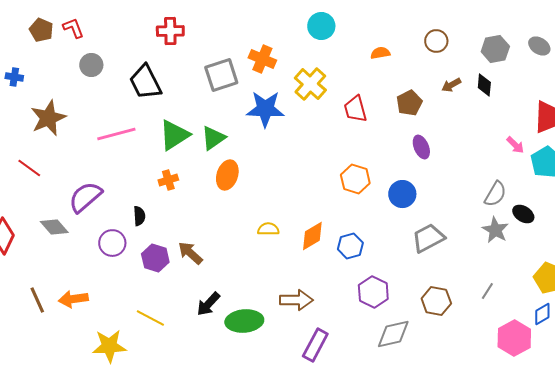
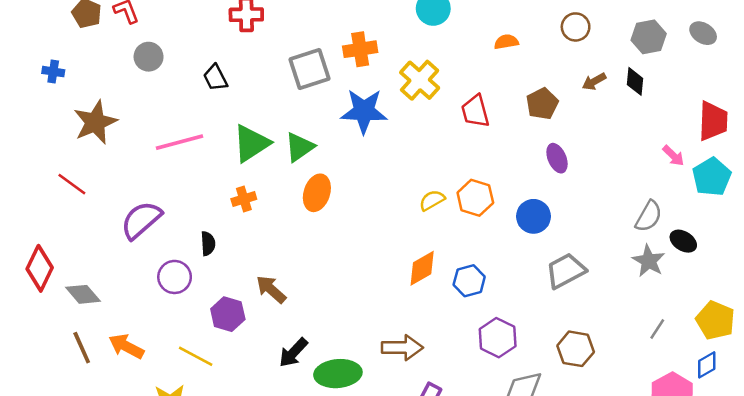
orange cross: (262, 59) -> (360, 49), turned -32
black trapezoid: (145, 82) -> (215, 78), size x0.6
gray diamond: (54, 227) -> (83, 294), moved
yellow semicircle: (268, 229) -> (432, 200), moved, turned -30
purple hexagon: (155, 258) -> (228, 314), moved
gray line: (487, 291) -> (657, 329), moved
orange arrow: (73, 299) -> (126, 346), turned 36
yellow line: (150, 318) -> (196, 356), moved

